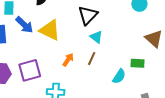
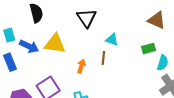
cyan triangle: (96, 37) -> (112, 40), moved
cyan semicircle: (119, 76) -> (163, 63), moved

